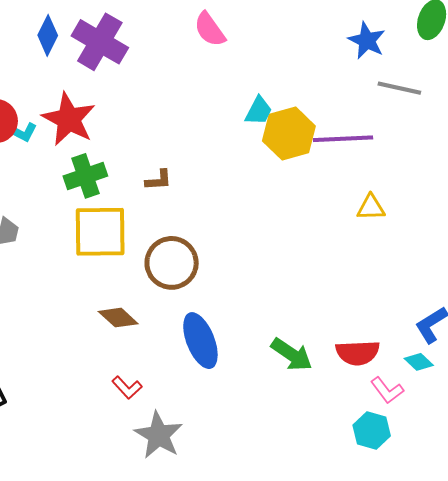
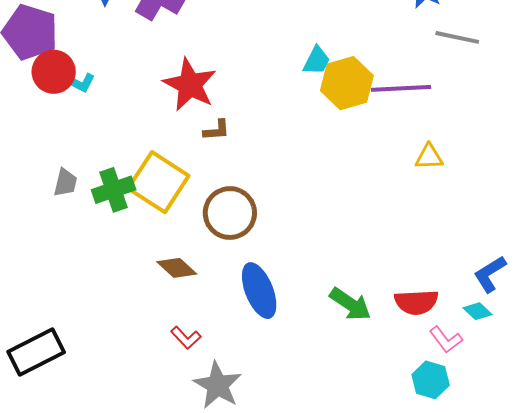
red star: (69, 119) -> (190, 85), moved
green cross: (85, 176) -> (114, 190), moved
yellow square: (100, 232) -> (158, 182), turned 34

